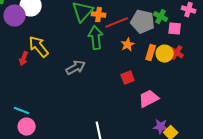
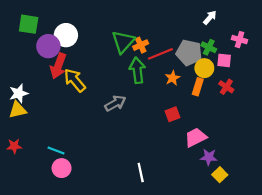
orange cross: (99, 15) -> (141, 45), turned -32
yellow circle: (165, 54) -> (204, 68), moved
red arrow: (24, 59) -> (58, 66), moved, size x1.6
purple star: (161, 127) -> (209, 157), moved

